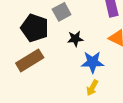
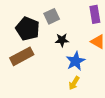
blue star: (92, 62) -> (76, 61), turned -30

